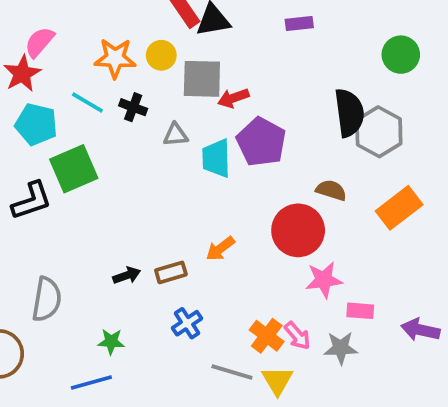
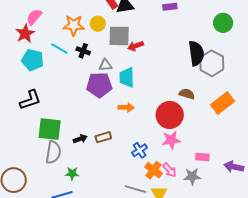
purple pentagon: (261, 142) -> (99, 85), moved, turned -30
green square: (74, 169) -> (50, 129), moved, turned 30
orange arrow: (220, 249) -> (126, 107), moved, turned -140
pink star: (324, 280) -> (171, 140), moved
gray semicircle: (47, 299) -> (53, 152), moved
blue cross: (187, 323) -> (140, 150), moved

